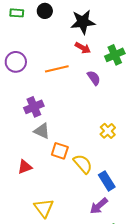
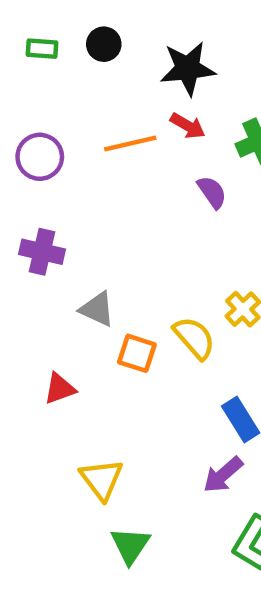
orange line: (57, 69) -> (130, 144), moved
purple cross: (34, 107) -> (42, 252), moved, turned 36
yellow semicircle: (83, 164) -> (194, 338), moved

